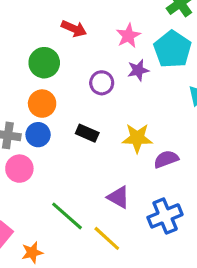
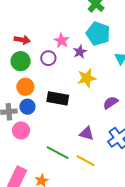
red arrow: (74, 29) -> (22, 40), moved
pink star: (128, 36) -> (62, 41), moved
purple circle: (102, 83) -> (48, 58), moved
black rectangle: (87, 133) -> (58, 98), size x1.5
yellow star: (137, 138) -> (87, 78), moved

